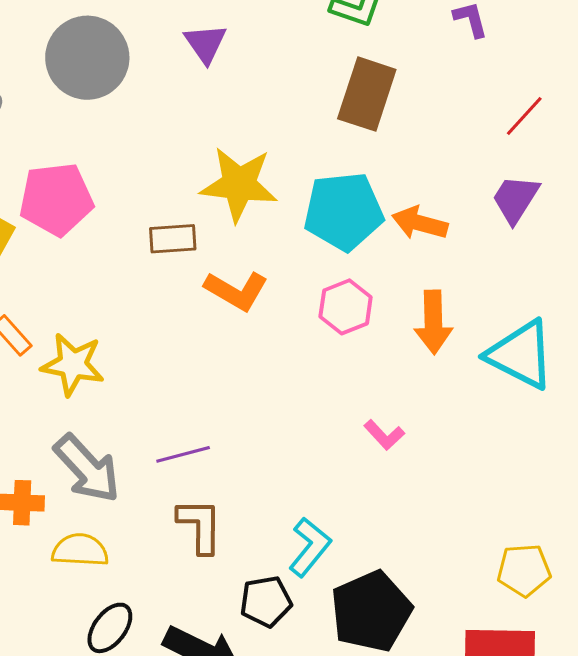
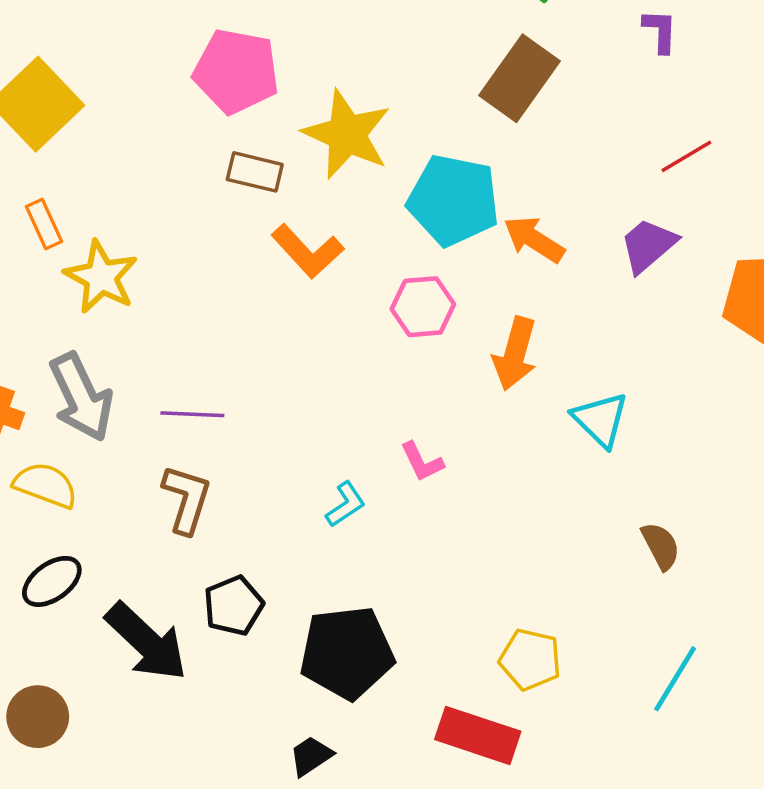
pink pentagon: (56, 199) -> (236, 71), moved
cyan triangle: (521, 355) -> (601, 420), size x0.7
cyan L-shape: (310, 547) -> (346, 504), moved, size x0.7
black pentagon: (266, 601) -> (234, 606), turned -30

